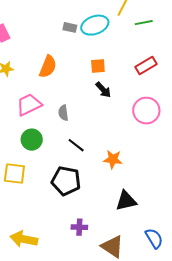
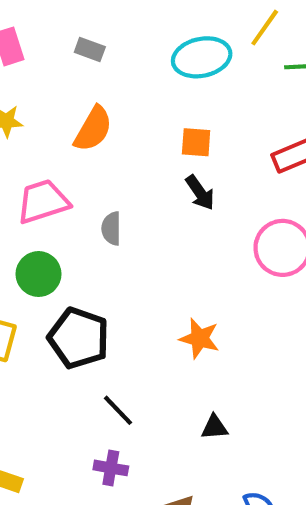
gray rectangle: (70, 27) -> (90, 49), moved
black line: (76, 145) -> (118, 410), moved
black pentagon: (66, 181) -> (79, 338), moved
black triangle: (126, 201) -> (214, 427), size x0.6

